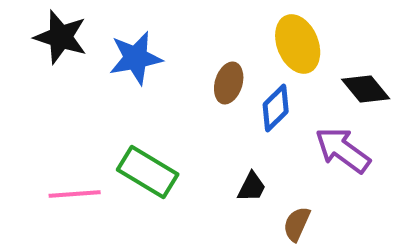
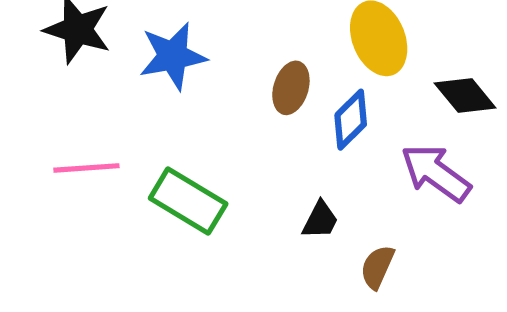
pink line: (75, 194) -> (86, 168), moved

